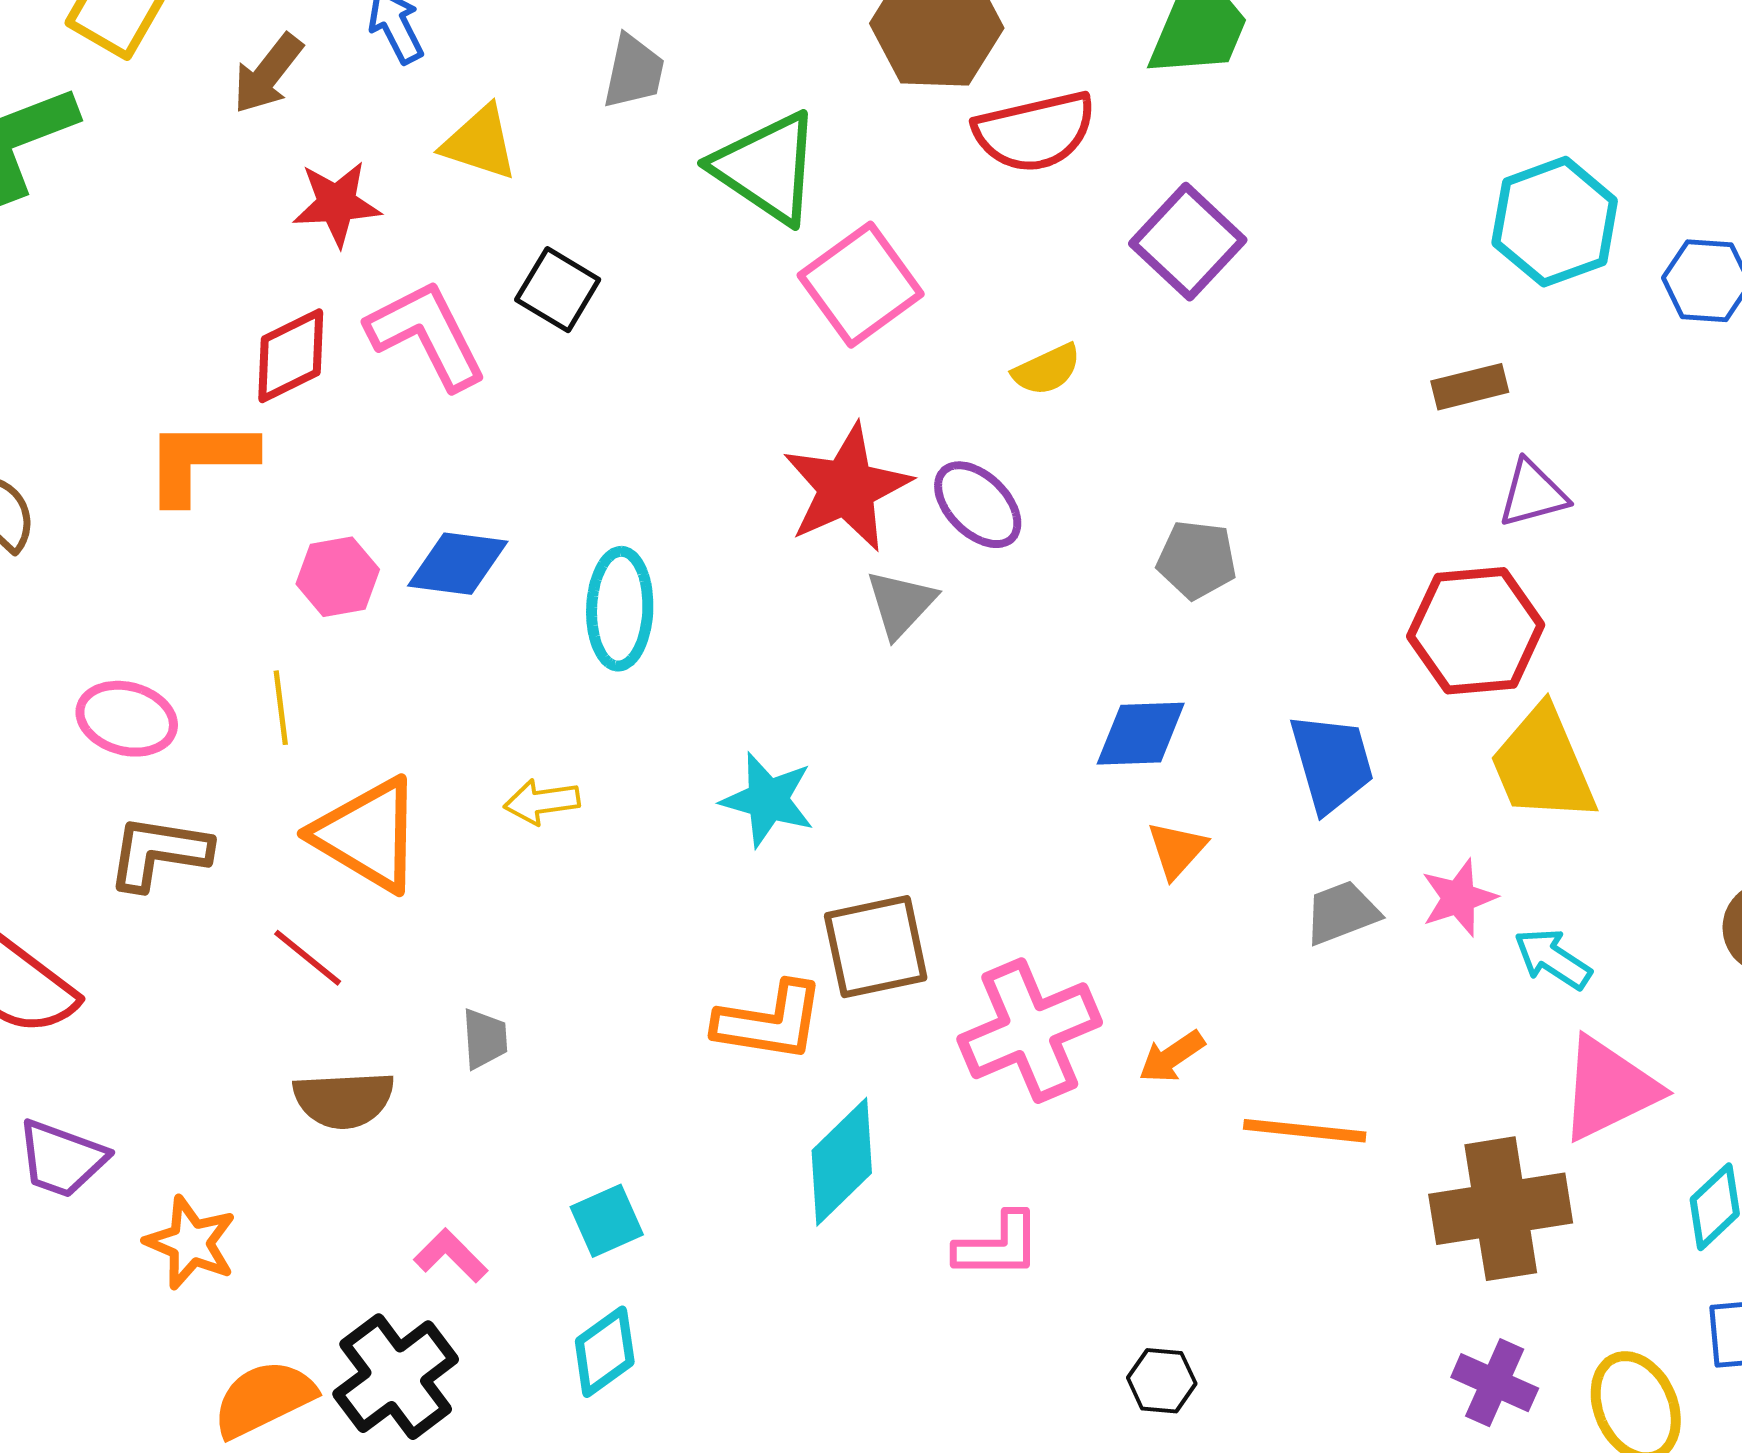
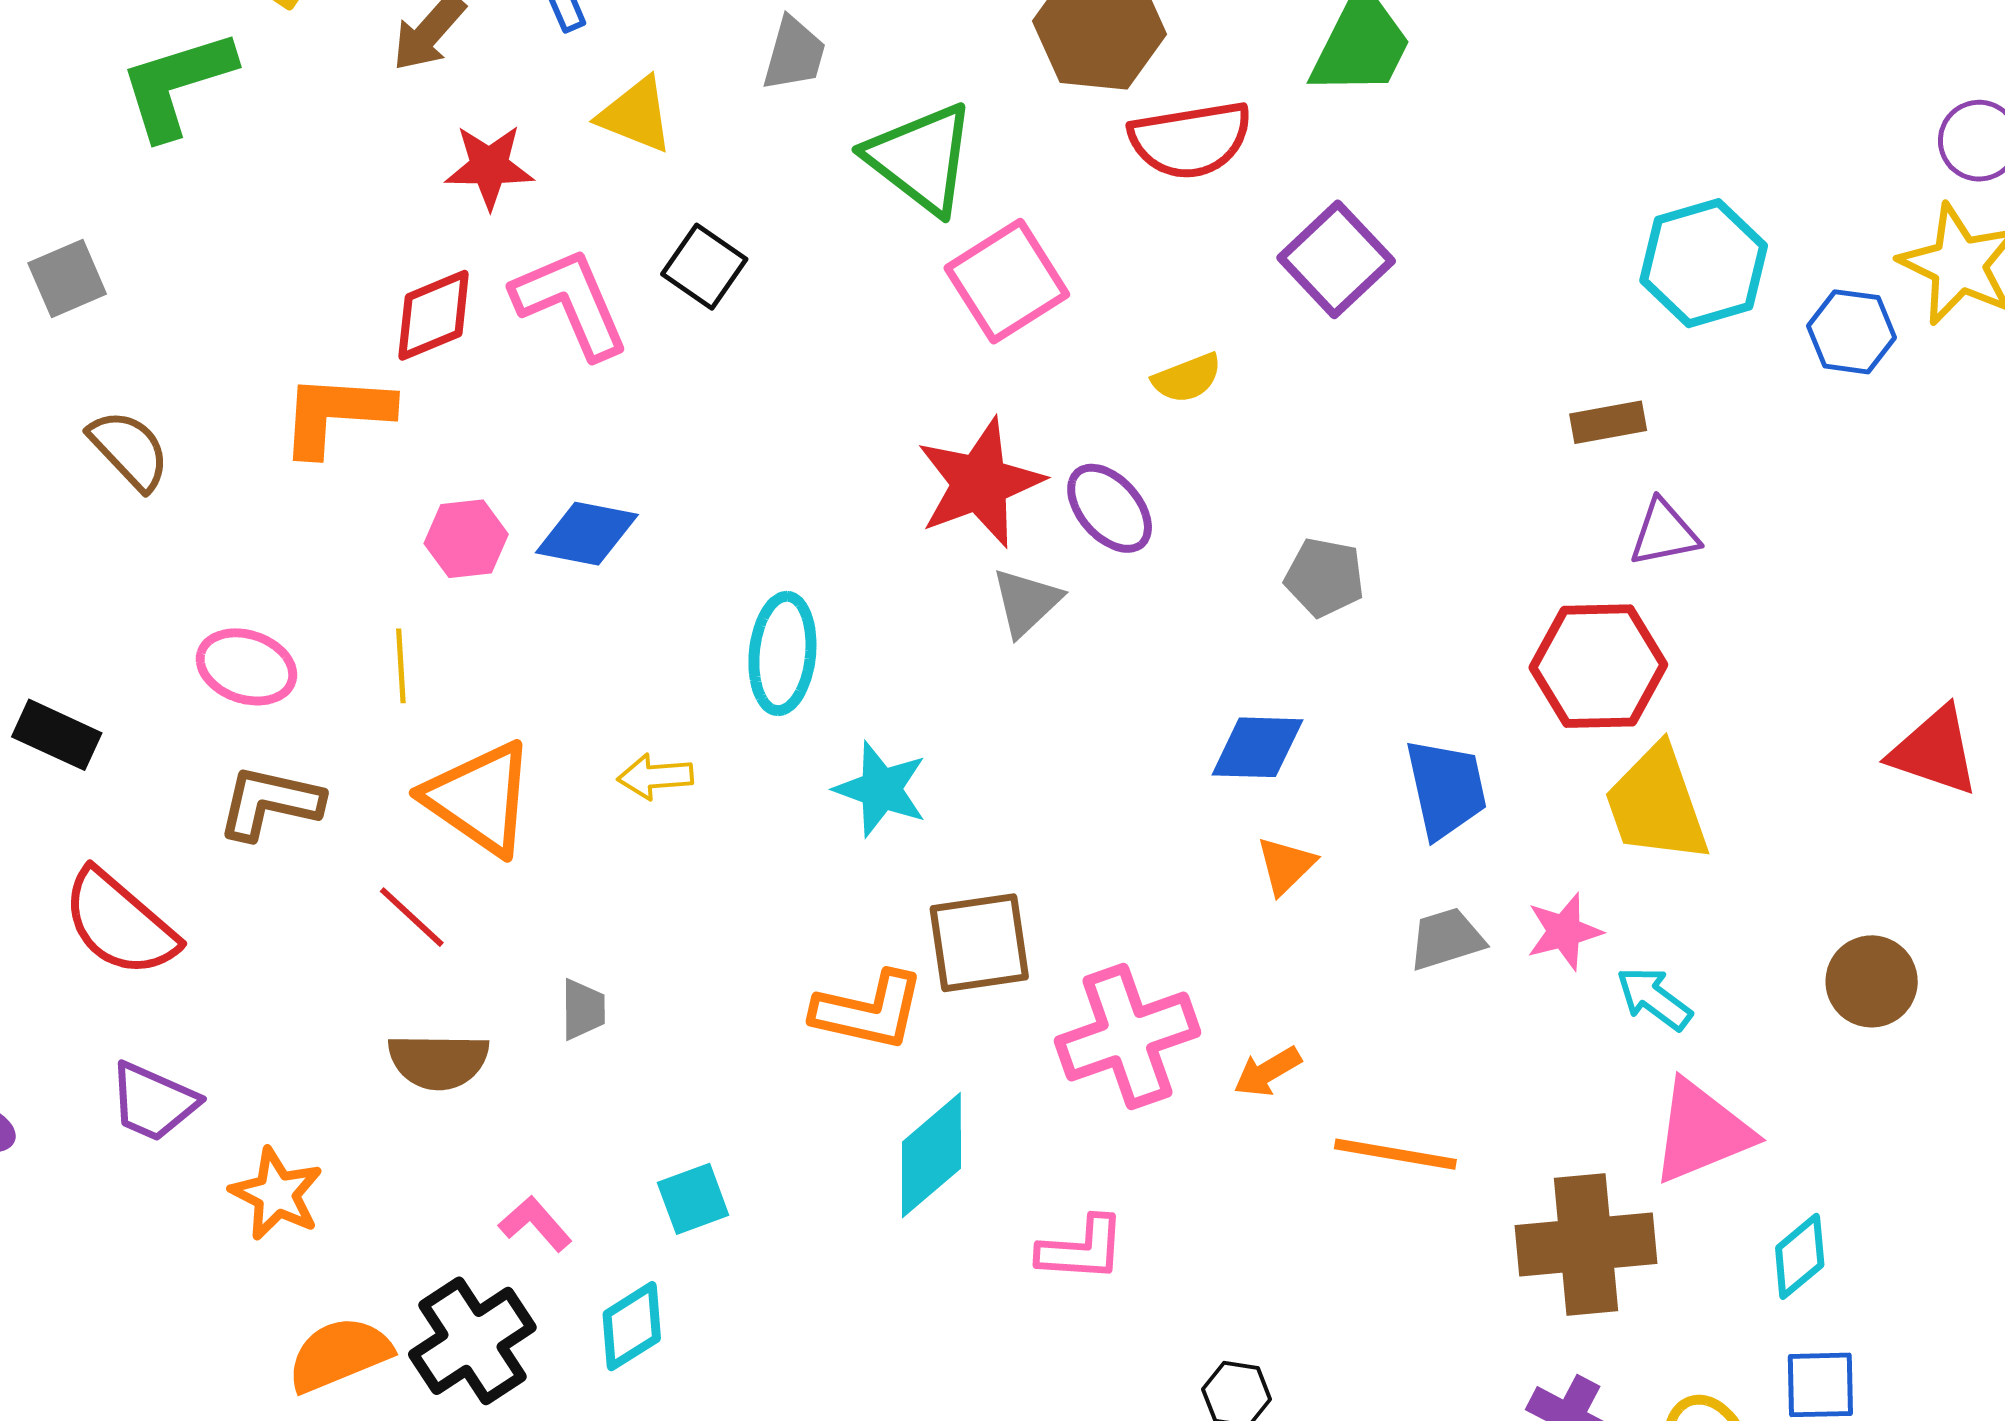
cyan ellipse: (620, 609) -> (782, 653), moved
cyan diamond: (605, 1352) -> (632, 1326), moved

